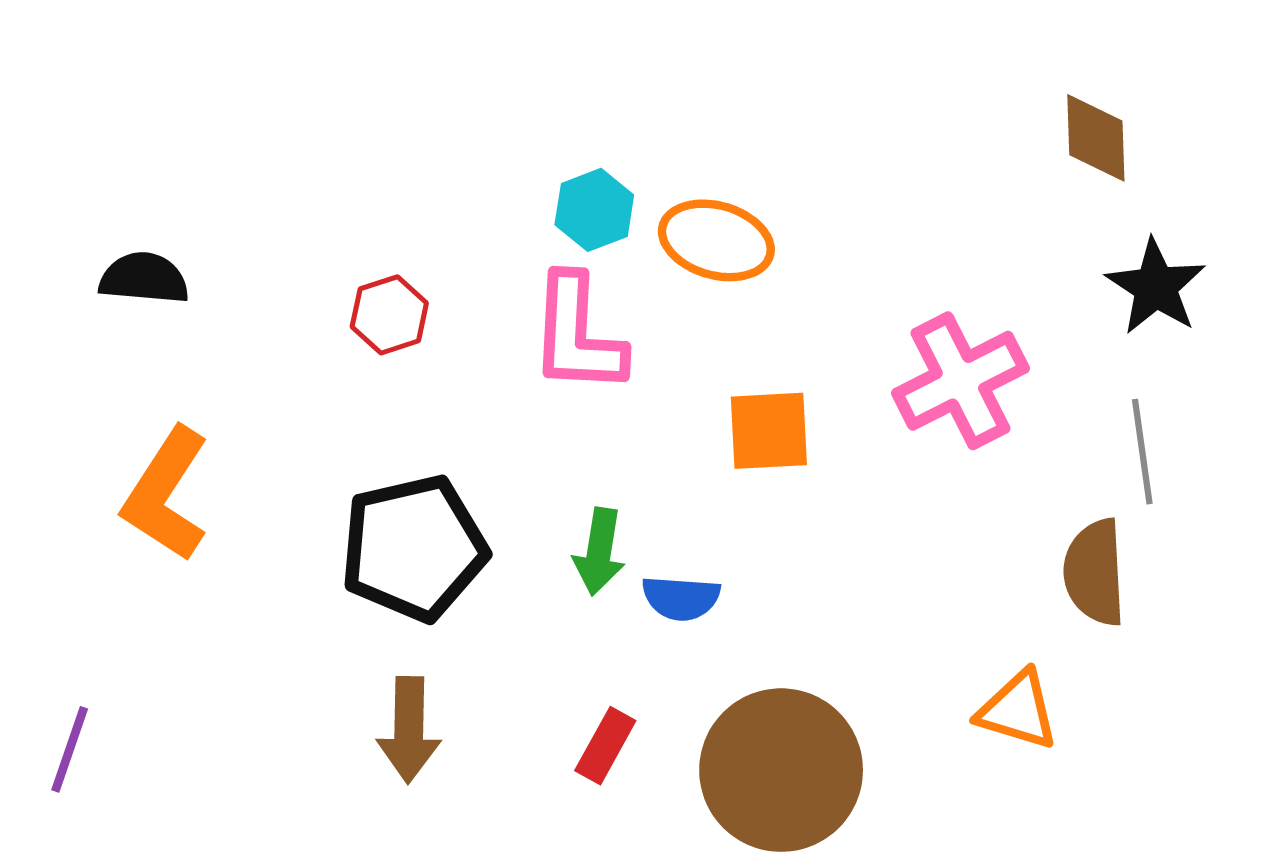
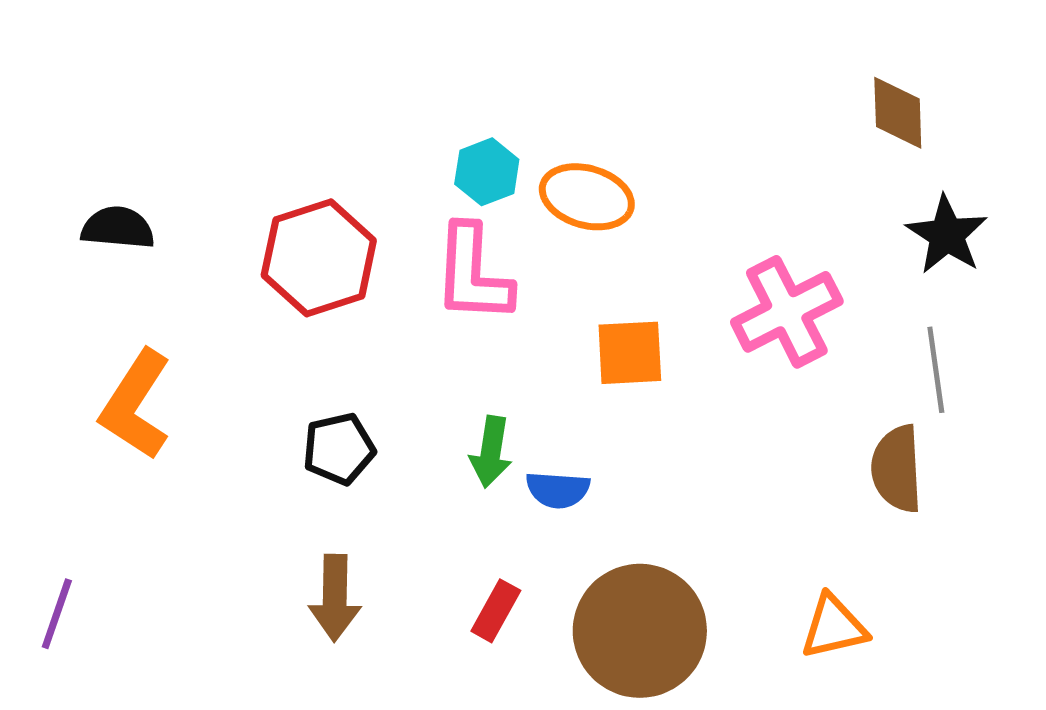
red hexagon: (389, 315) -> (319, 258), size x1.8
black pentagon: (414, 548) -> (339, 449), size x0.6
orange triangle: (1018, 710) -> (834, 627), moved, turned -30

